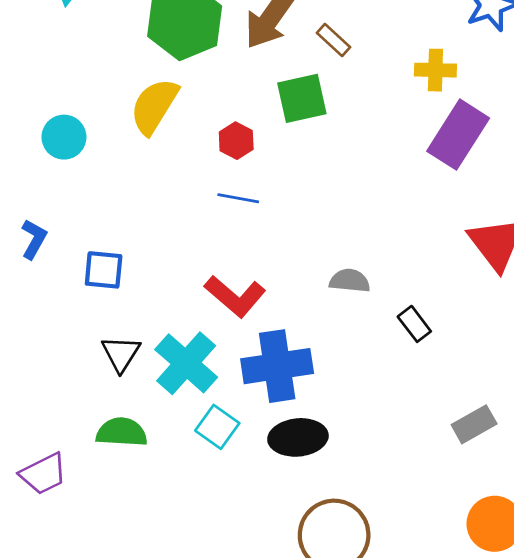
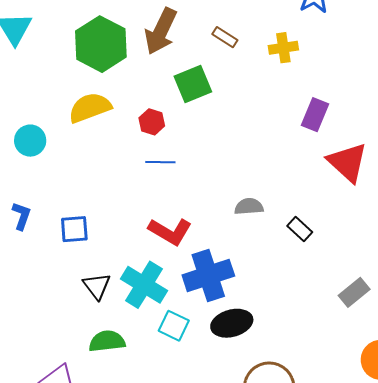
brown rectangle: (334, 40) -> (225, 37), moved
yellow semicircle: (154, 106) -> (90, 108), turned 48
purple rectangle: (458, 135) -> (315, 115), moved, size x0.7

